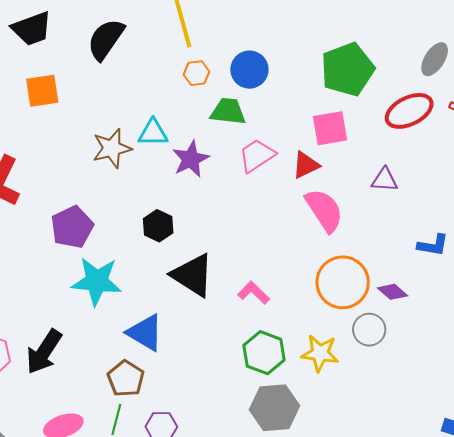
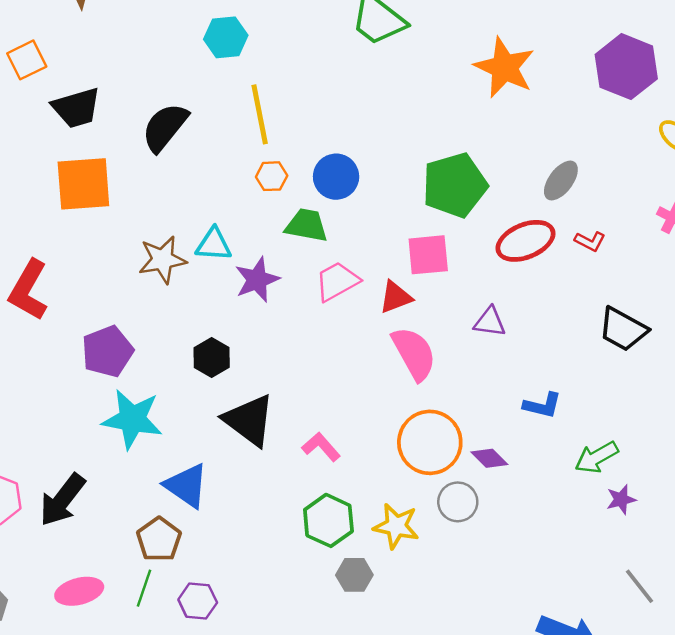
orange square: (42, 91) -> (83, 184), size x1.4
gray hexagon: (275, 408) -> (354, 575), moved, size x0.6

